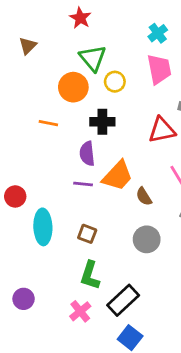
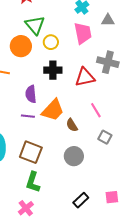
black cross: (102, 122) -> (53, 70), moved
brown square: (87, 234) -> (31, 152), size x1.6
black rectangle: (123, 300) -> (81, 200), moved, size x0.7

